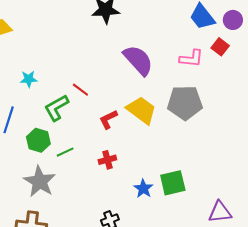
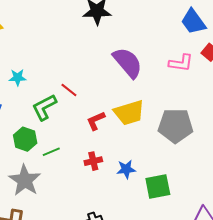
gray pentagon: (185, 103) -> (175, 126), moved
yellow trapezoid: (141, 110) -> (129, 113), turned 124
blue star: (143, 189) -> (126, 169), moved, turned 30

